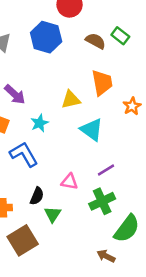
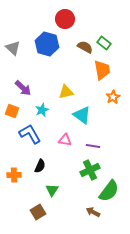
orange trapezoid: (102, 83) -> (102, 70), moved
purple line: (106, 170) -> (93, 146), turned 40
pink triangle: (70, 182) -> (65, 140), moved
green triangle: (53, 214) -> (52, 190), moved
brown square: (23, 240) -> (38, 212), moved, size x0.7

